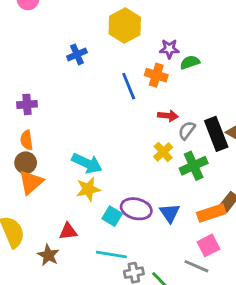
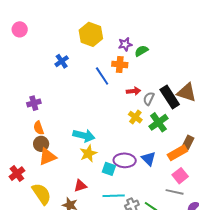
orange triangle: (31, 182) -> (47, 157), turned 30

